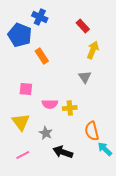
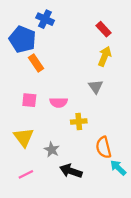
red rectangle: (83, 26) -> (104, 29), moved
orange rectangle: (42, 56) -> (36, 63), moved
pink semicircle: (50, 104) -> (59, 102), moved

